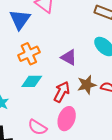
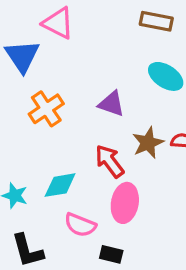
cyan diamond: (32, 81) -> (60, 185), moved
red arrow: (62, 92) -> (110, 161), turned -55

